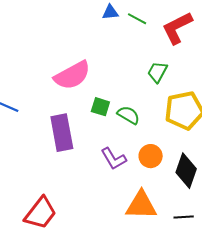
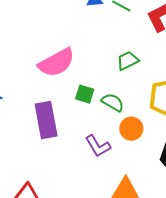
green trapezoid: (157, 72) -> (128, 61), moved, turned 35
orange circle: (151, 156) -> (131, 129), moved

